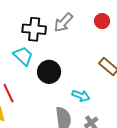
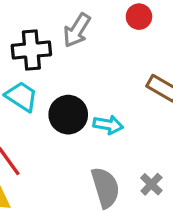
cyan arrow: (81, 96) -> (108, 125), moved

